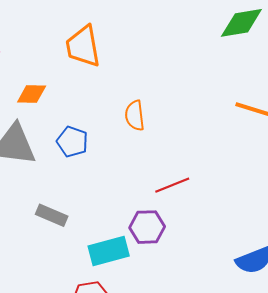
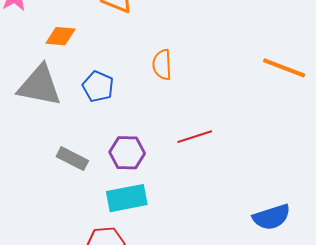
purple hexagon: (147, 227) -> (127, 153), moved

